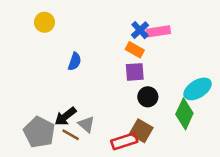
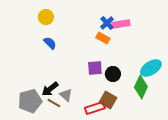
yellow circle: (44, 22) -> (46, 17), moved
blue semicircle: (75, 61) -> (50, 43), moved, turned -64
purple square: (135, 72) -> (95, 68), moved
gray pentagon: (39, 132) -> (30, 101), turned 30

